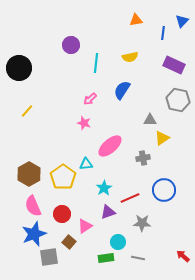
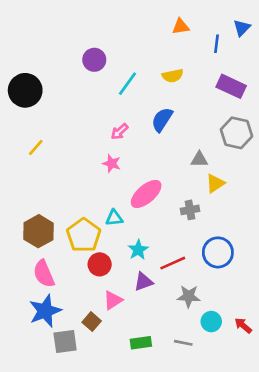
cyan line: (96, 63) -> (128, 84), turned 30
red circle: (62, 214) -> (100, 264), moved
cyan circle: (118, 242) -> (211, 322), moved
red arrow: (183, 256) -> (243, 326), moved

